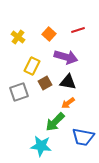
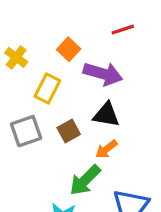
orange square: (49, 34) -> (69, 49), moved
yellow cross: (18, 37) -> (16, 57), moved
brown square: (45, 83) -> (69, 131), moved

